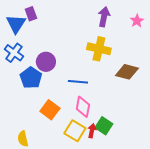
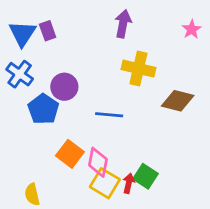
purple rectangle: (31, 14) -> (48, 31), moved
purple arrow: (104, 17) -> (123, 24), moved
pink diamond: (83, 107) -> (98, 162), moved

